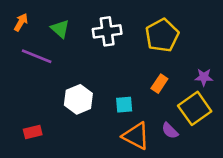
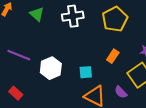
purple line: (37, 56) -> (19, 55), moved
red rectangle: (33, 132) -> (16, 93), turned 56

